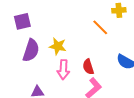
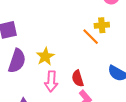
yellow cross: (119, 10) -> (102, 25), moved
yellow star: (58, 46) -> (45, 56), turned 30

